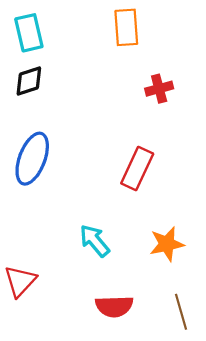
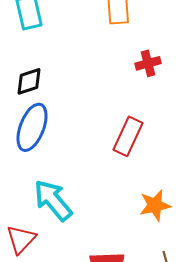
black diamond: (29, 81) -> (29, 81), moved
cyan arrow: (95, 241) -> (53, 200), moved, size x1.4

